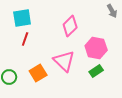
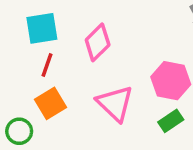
pink diamond: (70, 26) -> (98, 42), moved
orange square: (38, 73) -> (51, 103), moved

